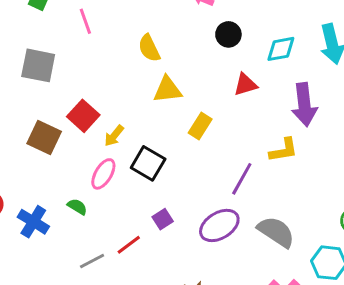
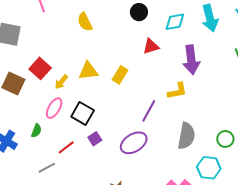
yellow triangle: (168, 90) -> (88, 71), moved
black square: (148, 163) -> (83, 114), moved
green semicircle: (77, 207) -> (36, 131), turned 80
gray semicircle: (276, 232) -> (186, 136), moved, turned 68
red line: (129, 245) -> (66, 147), moved

